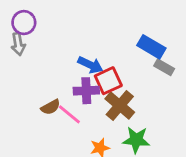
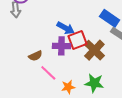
brown cross: (120, 105) -> (94, 50), moved
pink line: (69, 114) -> (48, 73), moved

